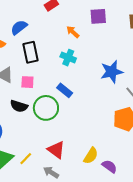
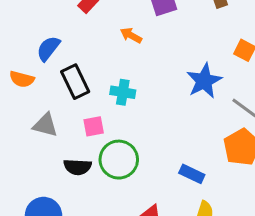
cyan cross: (68, 58) -> (123, 92), moved
pink square: (27, 82) -> (94, 126), moved
blue rectangle: (65, 90) -> (192, 174), moved

